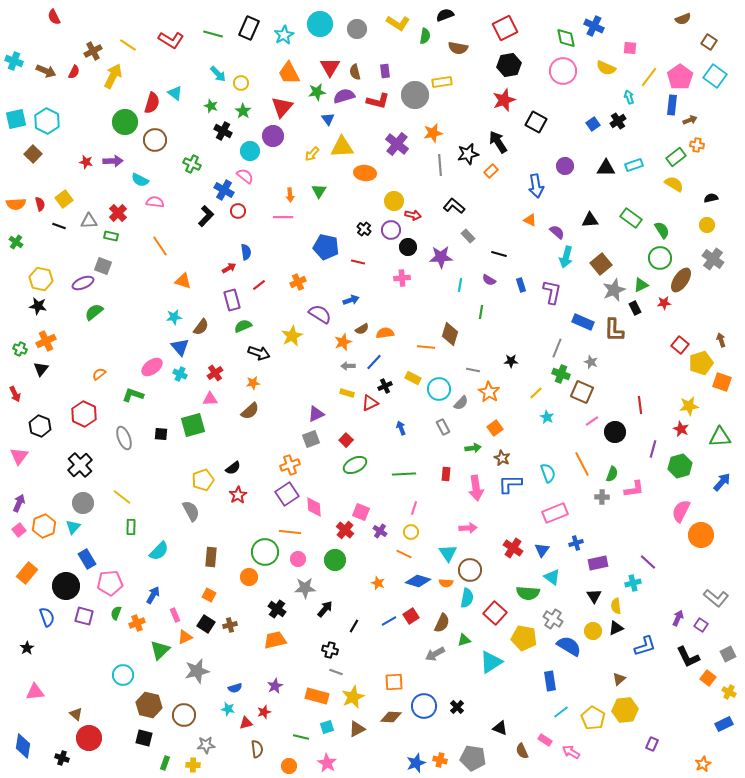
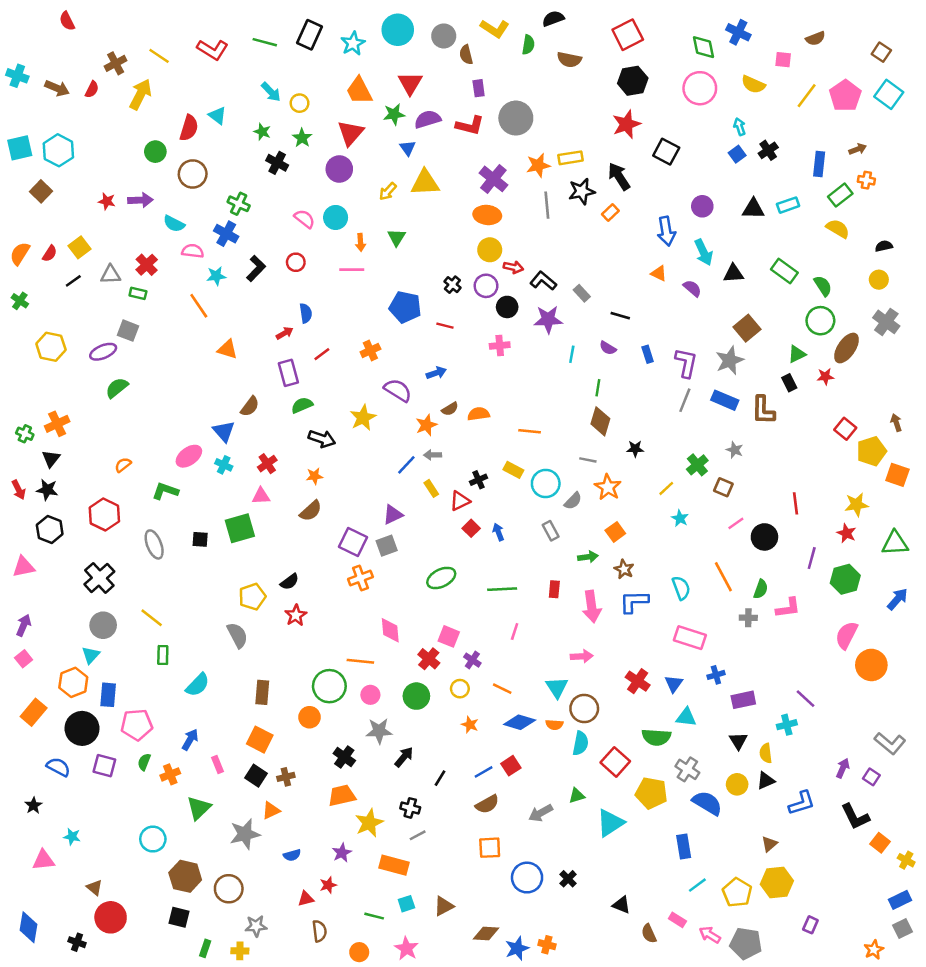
brown semicircle: (683, 19) -> (815, 38), moved
brown semicircle: (355, 72) -> (466, 55), moved
yellow rectangle: (442, 82) -> (571, 158), moved
cyan arrow: (629, 97) -> (740, 127), moved
blue rectangle: (672, 105) -> (819, 164), moved
green circle: (125, 122) -> (155, 152), size x0.7
cyan circle: (250, 151) -> (336, 217), moved
orange ellipse: (365, 173) -> (487, 215), moved
blue cross: (224, 190) -> (226, 234), moved
orange semicircle: (16, 204) -> (20, 254), turned 126
red semicircle: (40, 204) -> (50, 254), turned 48
black L-shape: (454, 206) -> (543, 281), moved
black line: (59, 226) -> (73, 281), turned -56
cyan arrow: (566, 257) -> (704, 252), moved, turned -40
gray star: (614, 290) -> (730, 360), moved
black star: (38, 306) -> (47, 490), moved
cyan star: (174, 317) -> (216, 276), moved
brown diamond: (450, 334) -> (600, 421), moved
gray line: (557, 348) -> (685, 400), moved
blue line: (374, 362) -> (406, 465), moved
green cross: (561, 374) -> (697, 465), turned 30
brown square: (582, 392) -> (723, 487), size x0.7
yellow rectangle: (347, 393) -> (431, 488), turned 40
red square: (346, 440) -> (471, 528), moved
pink triangle: (19, 456) -> (24, 567), turned 42
purple square: (287, 494) -> (353, 542), moved, turned -30
pink rectangle: (555, 513) -> (690, 638), turned 40
orange hexagon: (44, 526) -> (73, 682), moved
yellow circle: (411, 532) -> (460, 689), moved
blue rectangle: (87, 559) -> (108, 695), turned 36
cyan triangle: (552, 577) -> (686, 717), turned -30
orange square: (209, 595) -> (260, 740), size x1.5
blue semicircle: (47, 617) -> (58, 767), turned -42
brown semicircle: (442, 623) -> (487, 804), moved, turned 36
orange triangle: (185, 637) -> (271, 810), moved
gray square: (728, 654) -> (902, 929), moved
gray line: (336, 672) -> (418, 835), turned -48
yellow star: (353, 697) -> (369, 823), moved
cyan star: (228, 709) -> (72, 837), moved
brown diamond: (391, 717) -> (486, 934), moved
gray pentagon: (473, 758) -> (746, 943), moved

